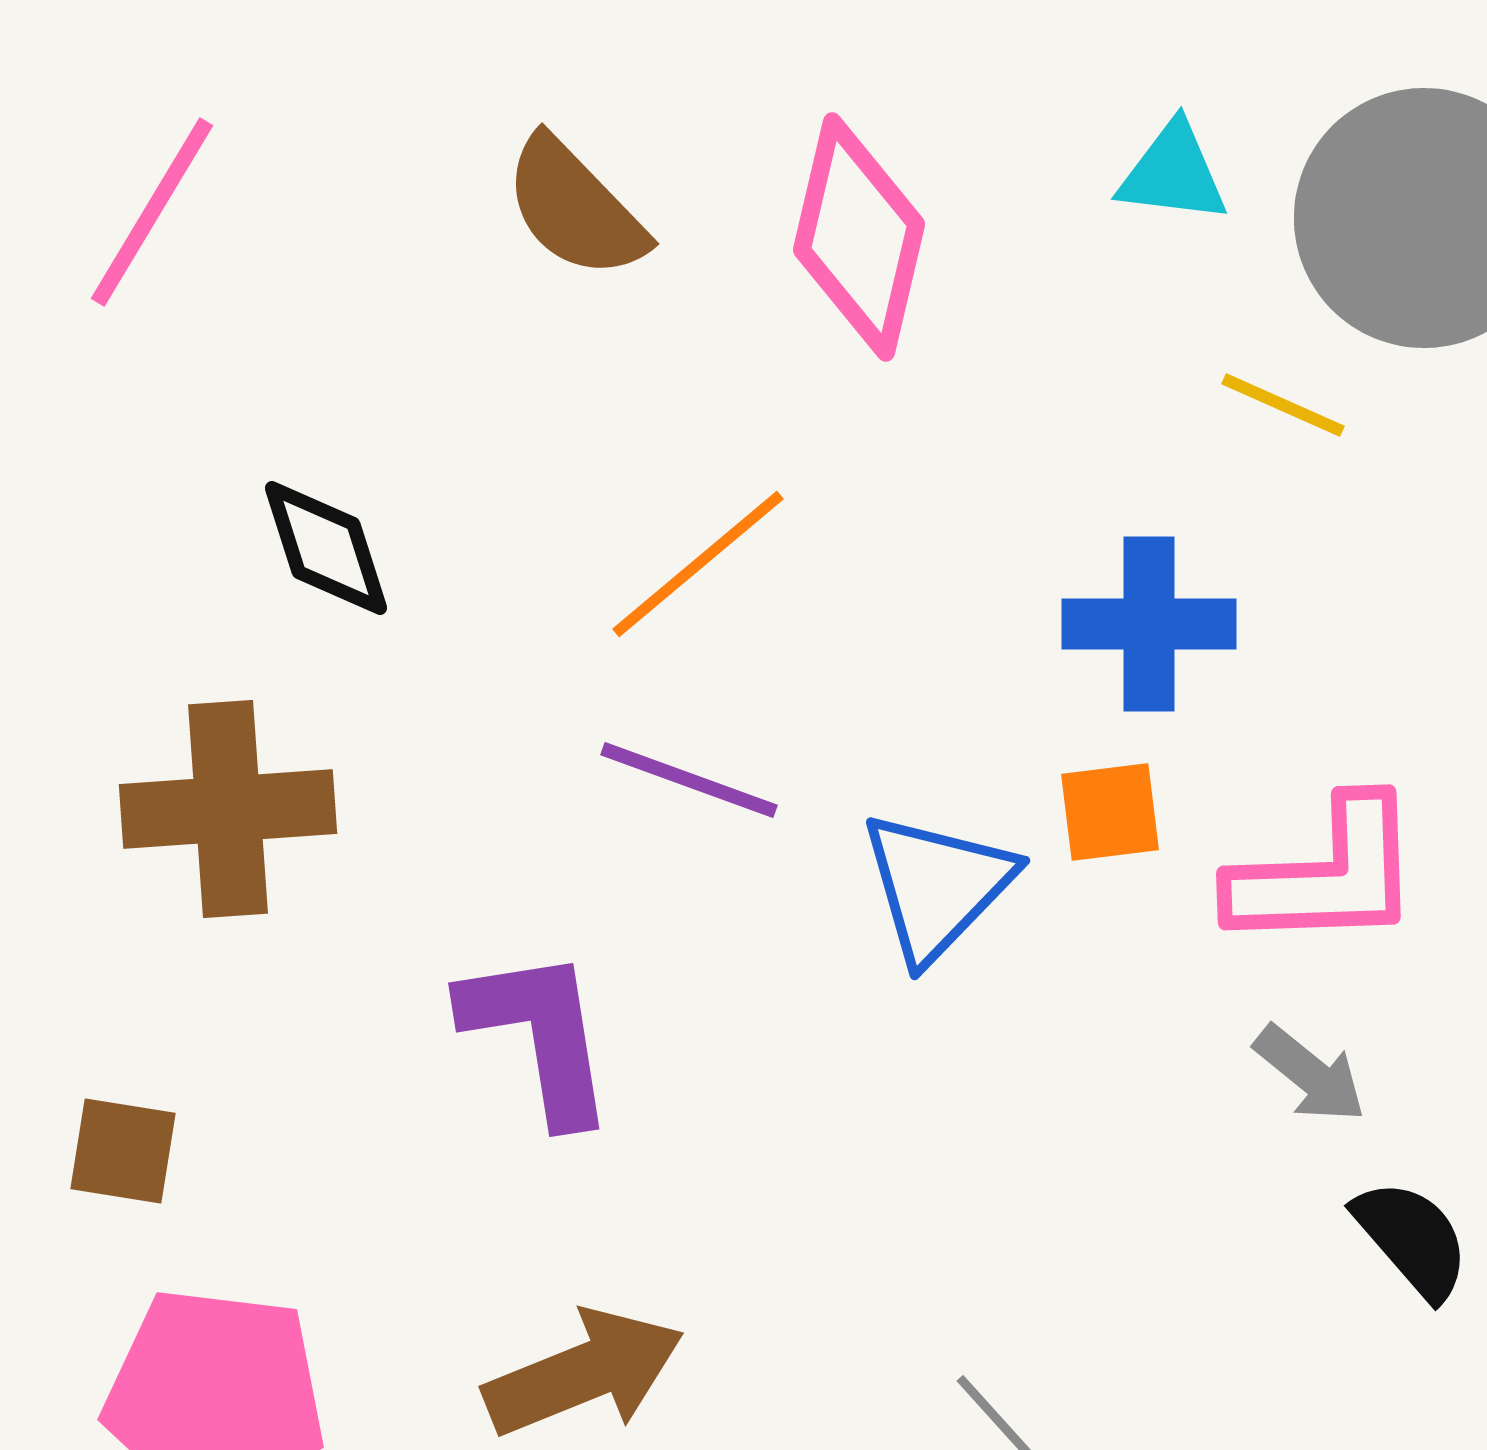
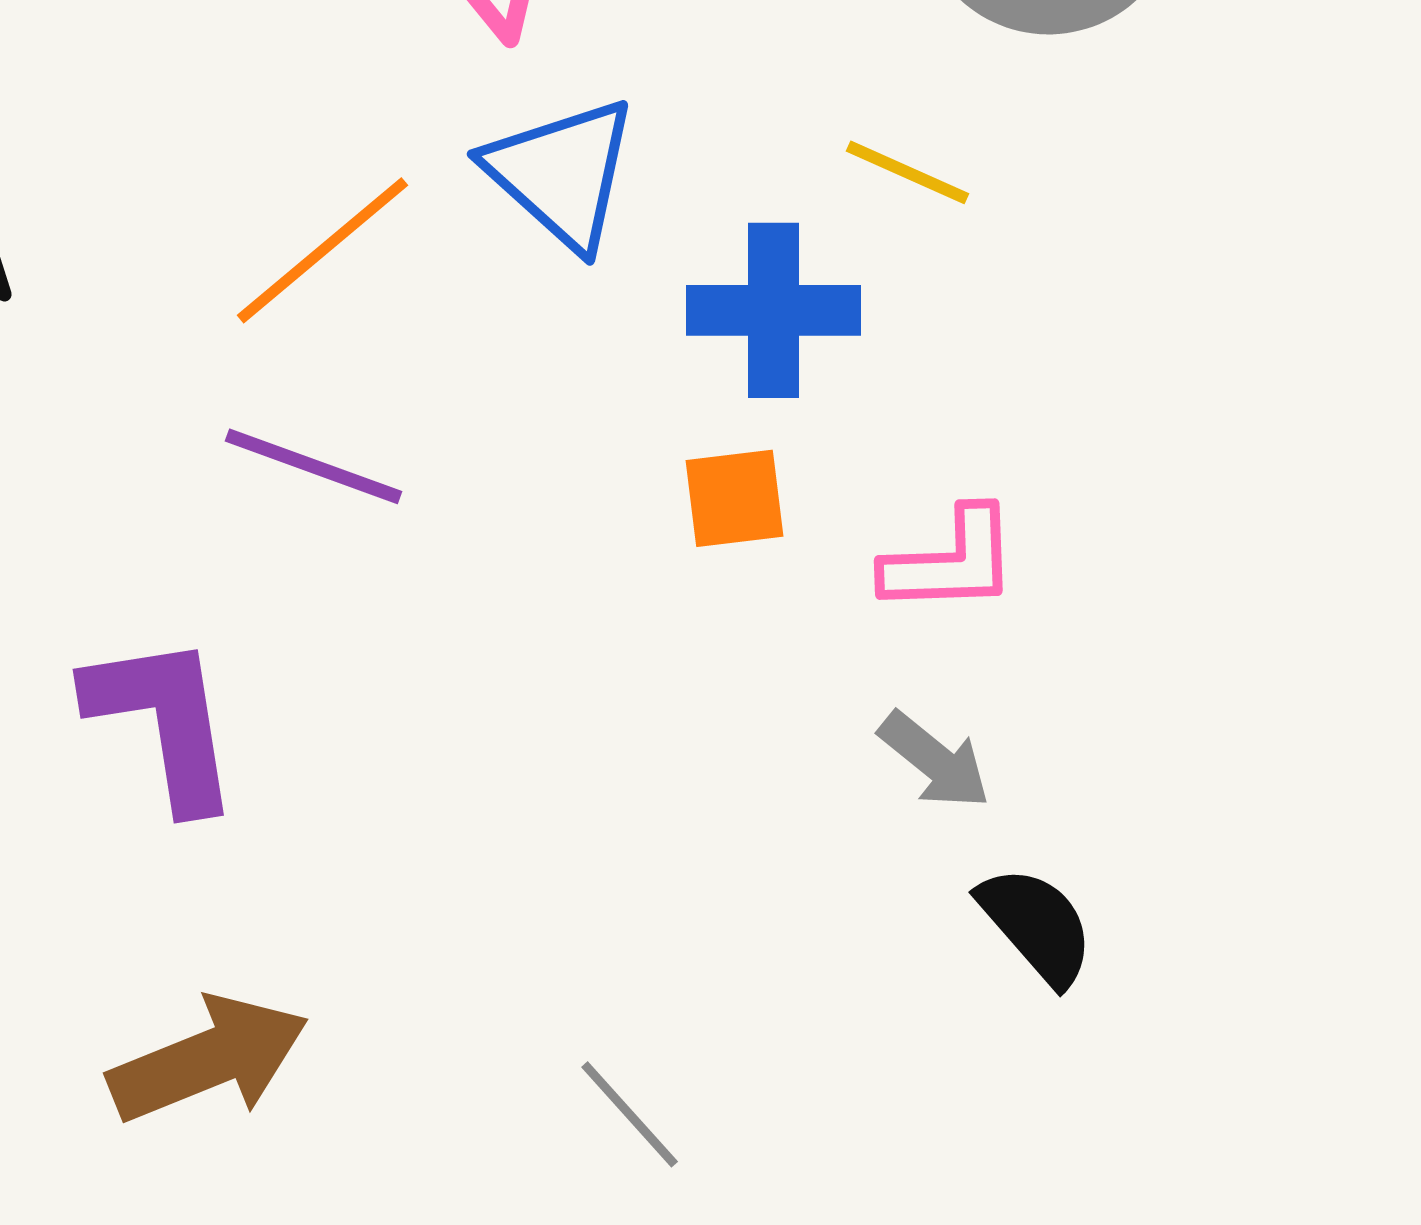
yellow line: (1283, 405) -> (908, 172), moved
pink L-shape: (1326, 875) -> (951, 561), size x0.7
blue triangle: (937, 886) -> (562, 173), moved, turned -32

